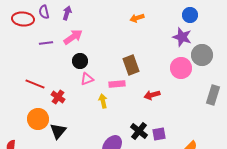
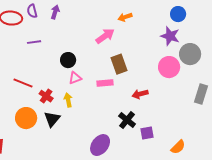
pink arrow: (73, 37) -> (105, 36), moved
yellow arrow: (103, 101) -> (68, 100), moved
black triangle: (58, 131) -> (52, 119), moved
black cross: (139, 131) -> (127, 120), moved

